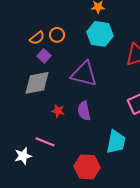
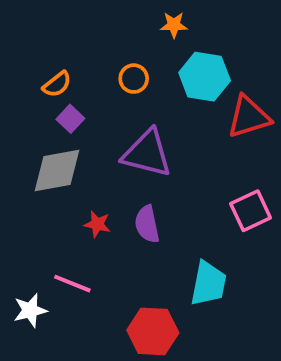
cyan hexagon: (100, 34) -> (205, 77), moved
orange circle: (57, 35) -> (134, 79), moved

